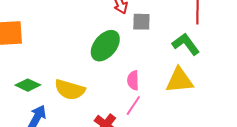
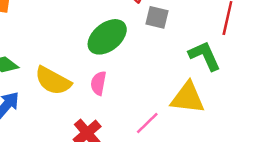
pink semicircle: (133, 80) -> (98, 83), moved
pink line: (133, 106) -> (147, 123), moved

